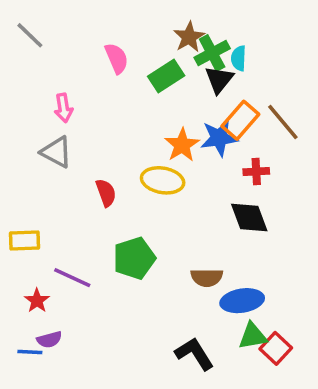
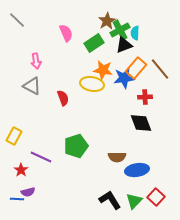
black triangle: (219, 80) -> (124, 45), turned 30
orange star: (182, 145) -> (103, 70), moved, turned -30
yellow ellipse: (163, 180) -> (92, 84), moved
red semicircle: (106, 193) -> (63, 98), moved
yellow rectangle: (25, 240) -> (14, 136), turned -60
green triangle: (253, 336) -> (134, 201), moved, turned -36

